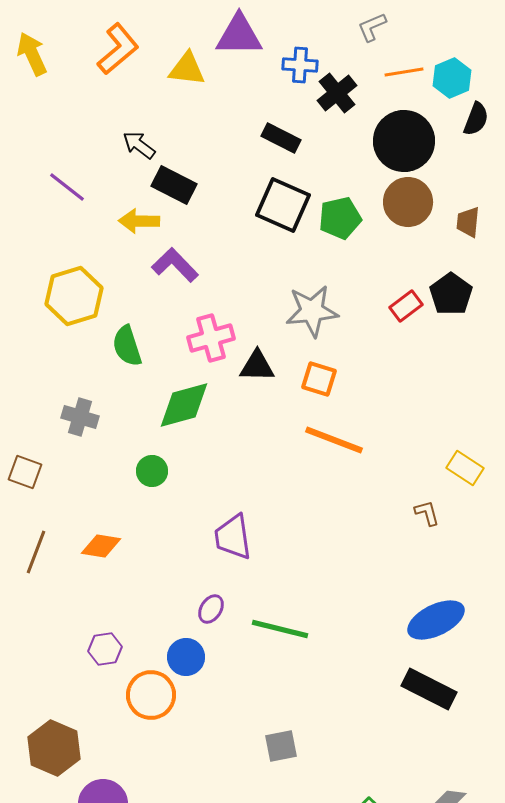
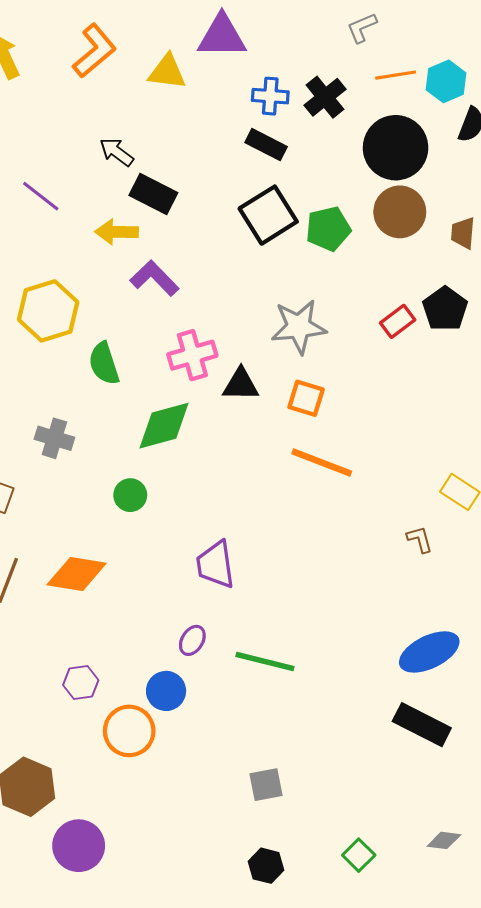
blue cross: (300, 65) -> (270, 96), moved
black square: (283, 205) -> (268, 215), turned 34
orange diamond: (101, 546) -> (77, 574), size x1.4

